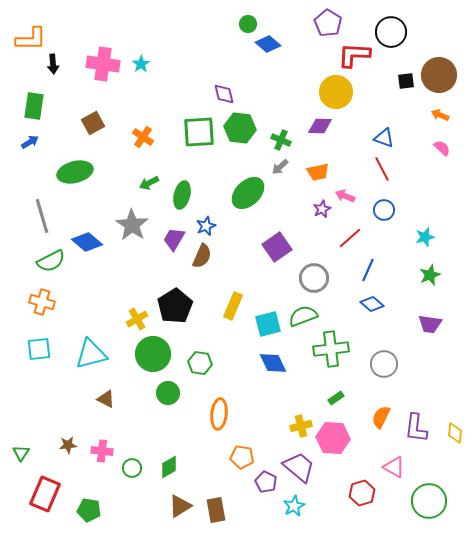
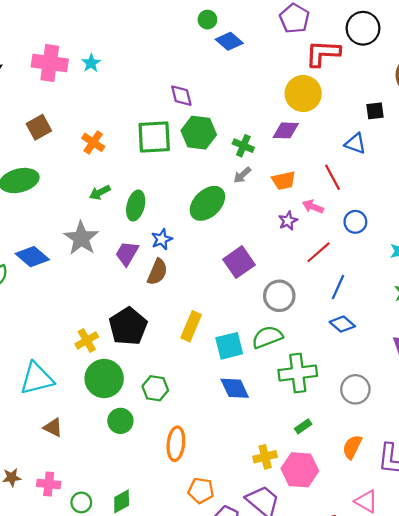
black square: (406, 81) -> (375, 111), moved
red line: (382, 169) -> (333, 177), moved

